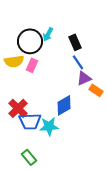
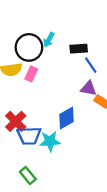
black rectangle: (75, 42) -> (79, 49), turned -70
blue line: (78, 62) -> (91, 65), moved
purple triangle: (84, 78) -> (89, 88), turned 35

